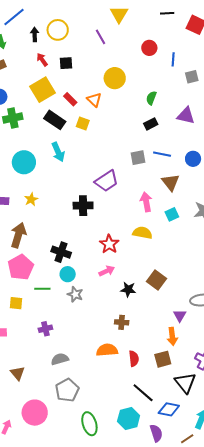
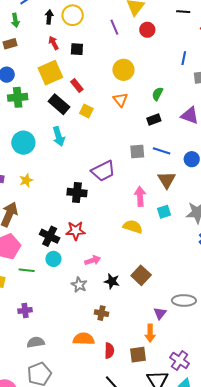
red circle: (149, 48) -> (147, 30), moved
orange triangle: (94, 100) -> (120, 100), moved
red star: (109, 244) -> (76, 231), moved, turned 30
gray star: (75, 294) -> (79, 285), moved

